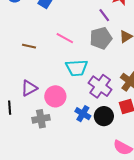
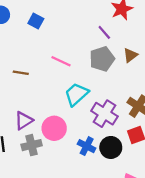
cyan trapezoid: (77, 68) -> (76, 94), turned 145
gray cross: (41, 119) -> (32, 145), moved

